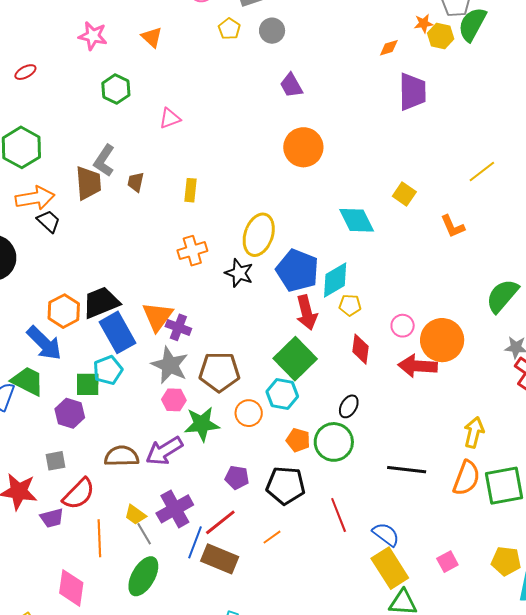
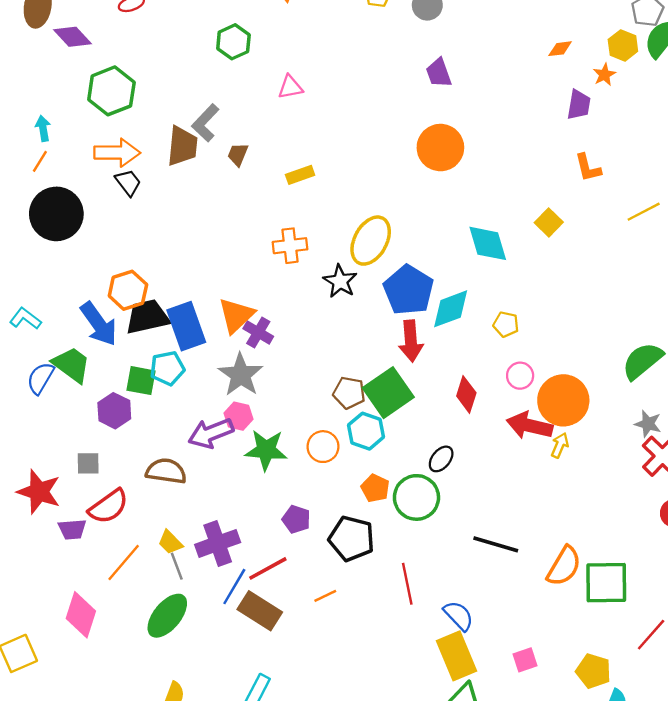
orange star: (424, 23) -> (604, 75), moved, turned -30
purple trapezoid: (412, 92) -> (579, 105), size x0.7
yellow rectangle: (190, 190) -> (300, 175), turned 55
orange L-shape: (453, 226) -> (588, 168), moved
black trapezoid: (101, 303) -> (147, 317), moved
yellow pentagon: (350, 305) -> (506, 324), moved
brown pentagon: (219, 372) -> (349, 393), moved, size x0.7
yellow arrow: (474, 432) -> (560, 445), moved, size x0.7
purple arrow: (164, 451) -> (211, 433), moved
orange line: (99, 538) -> (124, 563), turned 33

